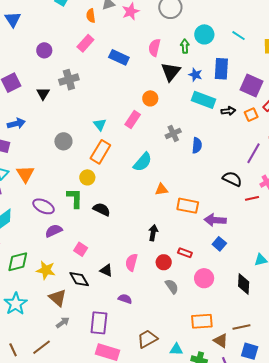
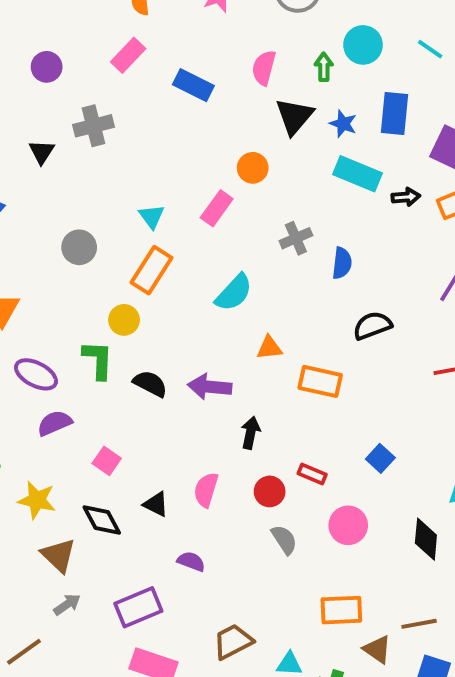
black semicircle: (232, 179) -> (372, 326), moved, turned -48
purple arrow: (215, 220) -> (210, 387), moved
purple rectangle: (99, 323) -> (138, 607), turned 60

